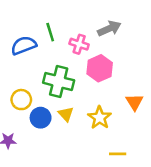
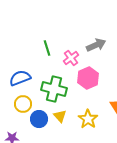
pink cross: (79, 44) -> (71, 58), turned 35
blue semicircle: (24, 45) -> (20, 78), moved

